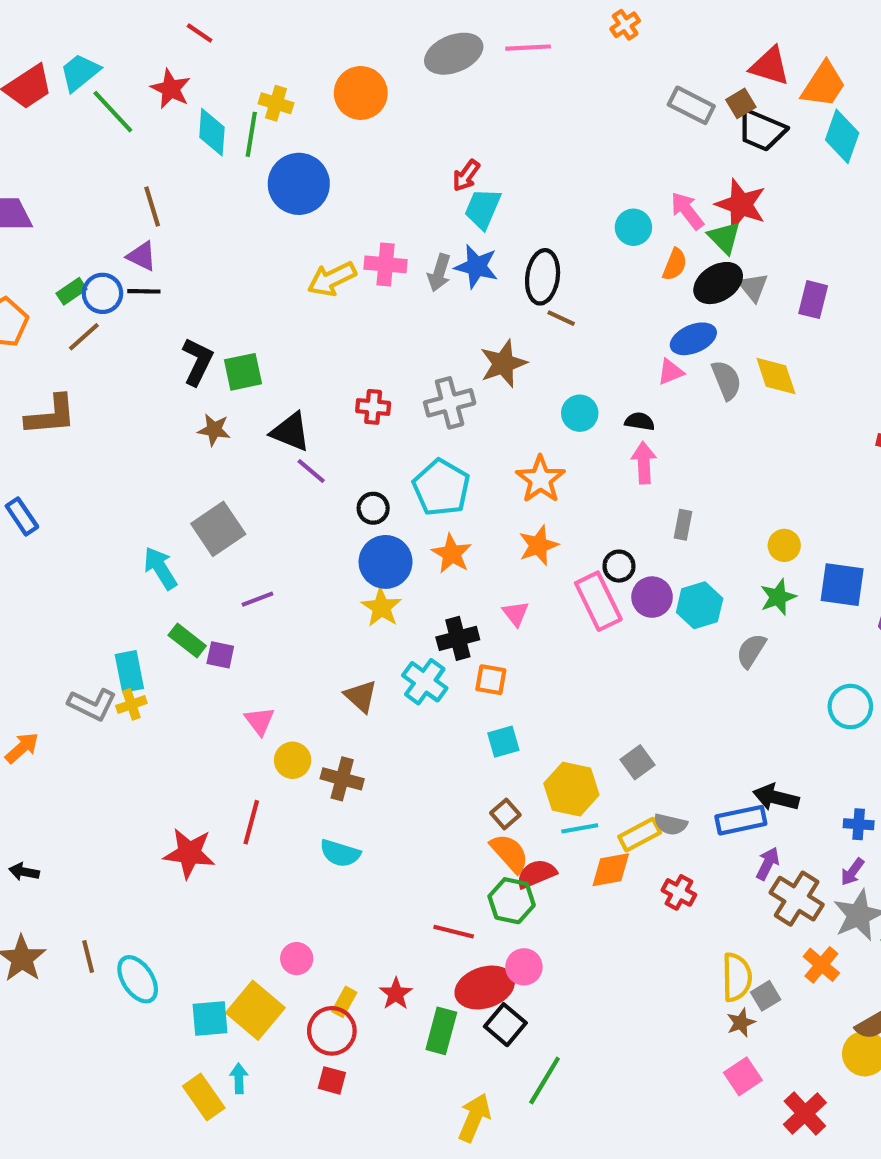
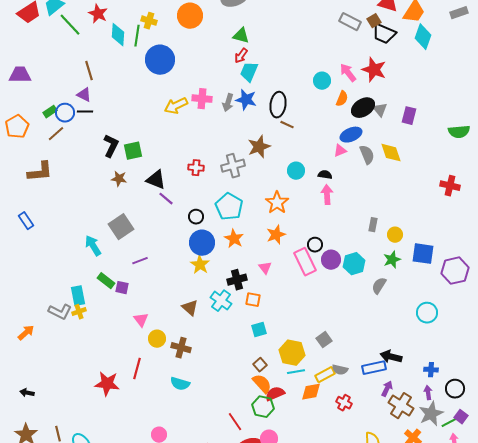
green triangle: (724, 238) -> (241, 36), moved, turned -30
gray rectangle: (683, 525) -> (373, 225), moved
purple arrow: (852, 872) -> (428, 393), turned 136
red line: (454, 932) -> (235, 422), turned 42

